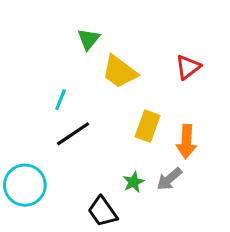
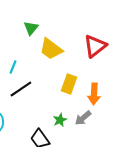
red triangle: (188, 67) -> (95, 46), size x1.4

